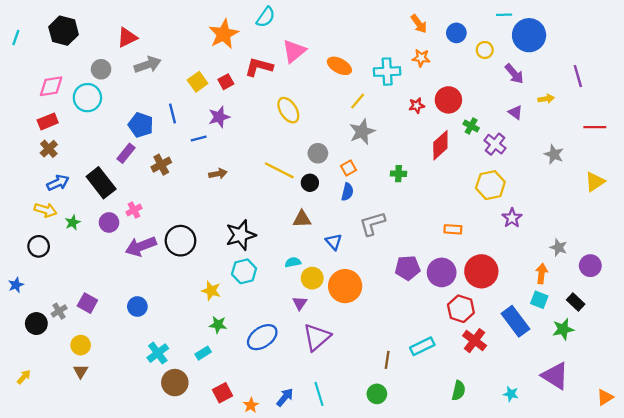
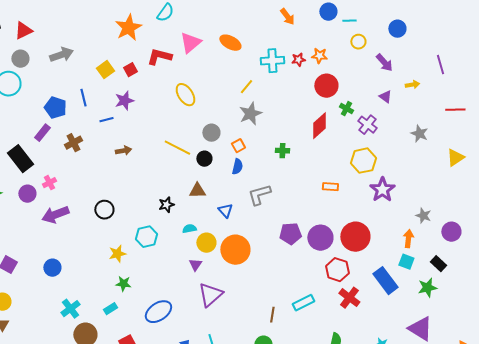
cyan line: (504, 15) -> (349, 21), moved
orange arrow: (419, 24) -> (287, 17), moved
blue circle: (456, 33) -> (328, 12), moved
blue circle: (529, 35) -> (397, 29), size x0.6
red triangle: (127, 37) -> (23, 31), moved
orange star: (421, 58) -> (319, 56), moved
orange ellipse: (339, 66) -> (230, 43), moved
red star: (417, 106) -> (298, 60), moved
purple star: (512, 218) -> (382, 190), size x1.4
orange rectangle: (453, 229) -> (330, 187), moved
black star: (241, 235) -> (166, 205), moved, size x0.6
black circle: (180, 241) -> (104, 210), moved, size x0.7
yellow star: (211, 291) -> (117, 254), turned -30
blue ellipse: (262, 337) -> (158, 312), moved

